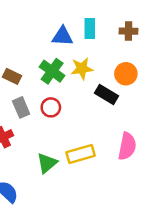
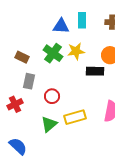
black rectangle: (106, 94) -> (95, 71), turned -30
gray rectangle: (21, 107) -> (29, 81), turned 35
red circle: (51, 107) -> (52, 96), moved

